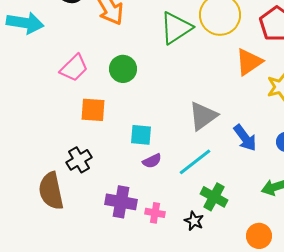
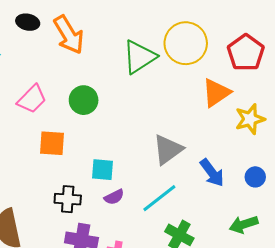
black cross: (79, 160) -> (68, 199), moved, turned 35

